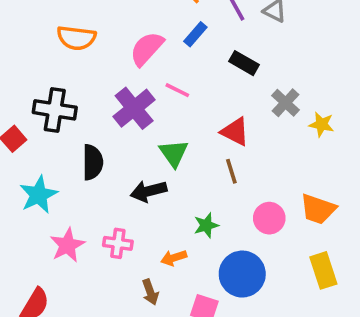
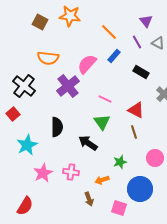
pink line: (177, 90) -> (105, 99), moved
purple cross: (134, 108) -> (68, 86), moved
black cross: (55, 110) -> (24, 86), moved, turned 30
black arrow: (148, 191) -> (88, 143), turned 48

